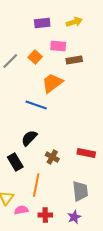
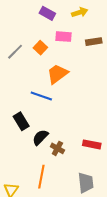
purple rectangle: (42, 23) -> (47, 13), turned 35
brown rectangle: (74, 60) -> (94, 42), moved
black semicircle: (29, 138) -> (40, 137), moved
black rectangle: (15, 162) -> (21, 121), moved

